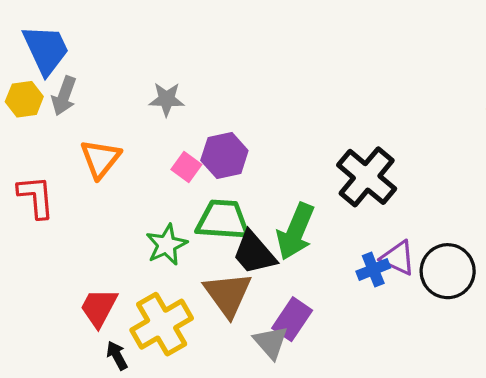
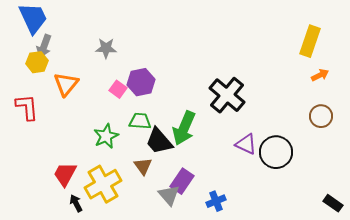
yellow hexagon: (24, 99) -> (37, 62), moved
green trapezoid: (223, 220) -> (140, 121), size x0.7
blue cross: (373, 270) -> (216, 201), moved
brown triangle: (228, 294) -> (143, 166), size x0.6

